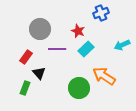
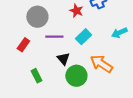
red star: (78, 31) -> (76, 11), moved
black triangle: (39, 73) -> (63, 59), moved
green rectangle: (25, 88) -> (36, 76), moved, turned -48

